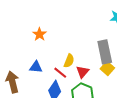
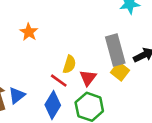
blue triangle: (36, 67) -> (17, 95), moved, turned -40

